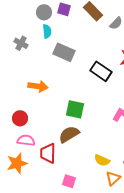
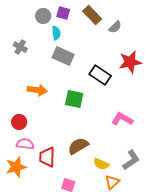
cyan semicircle: (47, 31) -> (56, 33), moved
green square: (75, 109) -> (74, 99), moved
brown semicircle: (69, 134) -> (78, 146), moved

